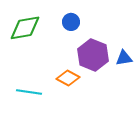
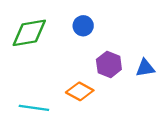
purple hexagon: (93, 55) -> (109, 64), size x0.7

